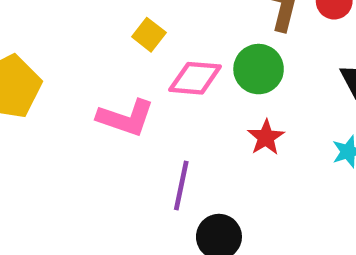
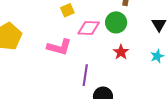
yellow square: (149, 35) -> (67, 10), turned 32

